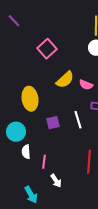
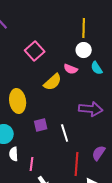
pink semicircle: (86, 85) -> (71, 69), moved
white line: (78, 120) -> (65, 133), moved

